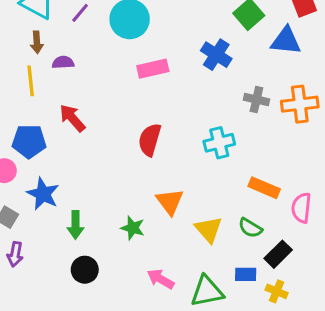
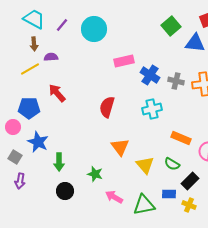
blue cross: (216, 55) -> (150, 75), moved
pink rectangle: (153, 69) -> (124, 61), moved
yellow line: (31, 81) -> (30, 69), turned 66
green star: (133, 228) -> (95, 174), moved

